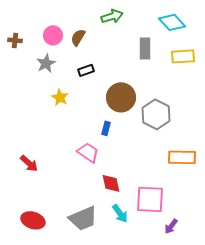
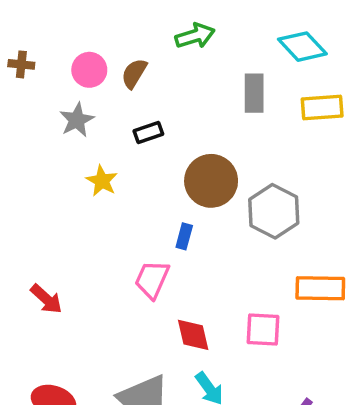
brown cross: (15, 40) -> (21, 64), moved
pink trapezoid: (88, 152) -> (152, 279), turned -100
pink square: (150, 199) -> (263, 329), moved, size x0.7

